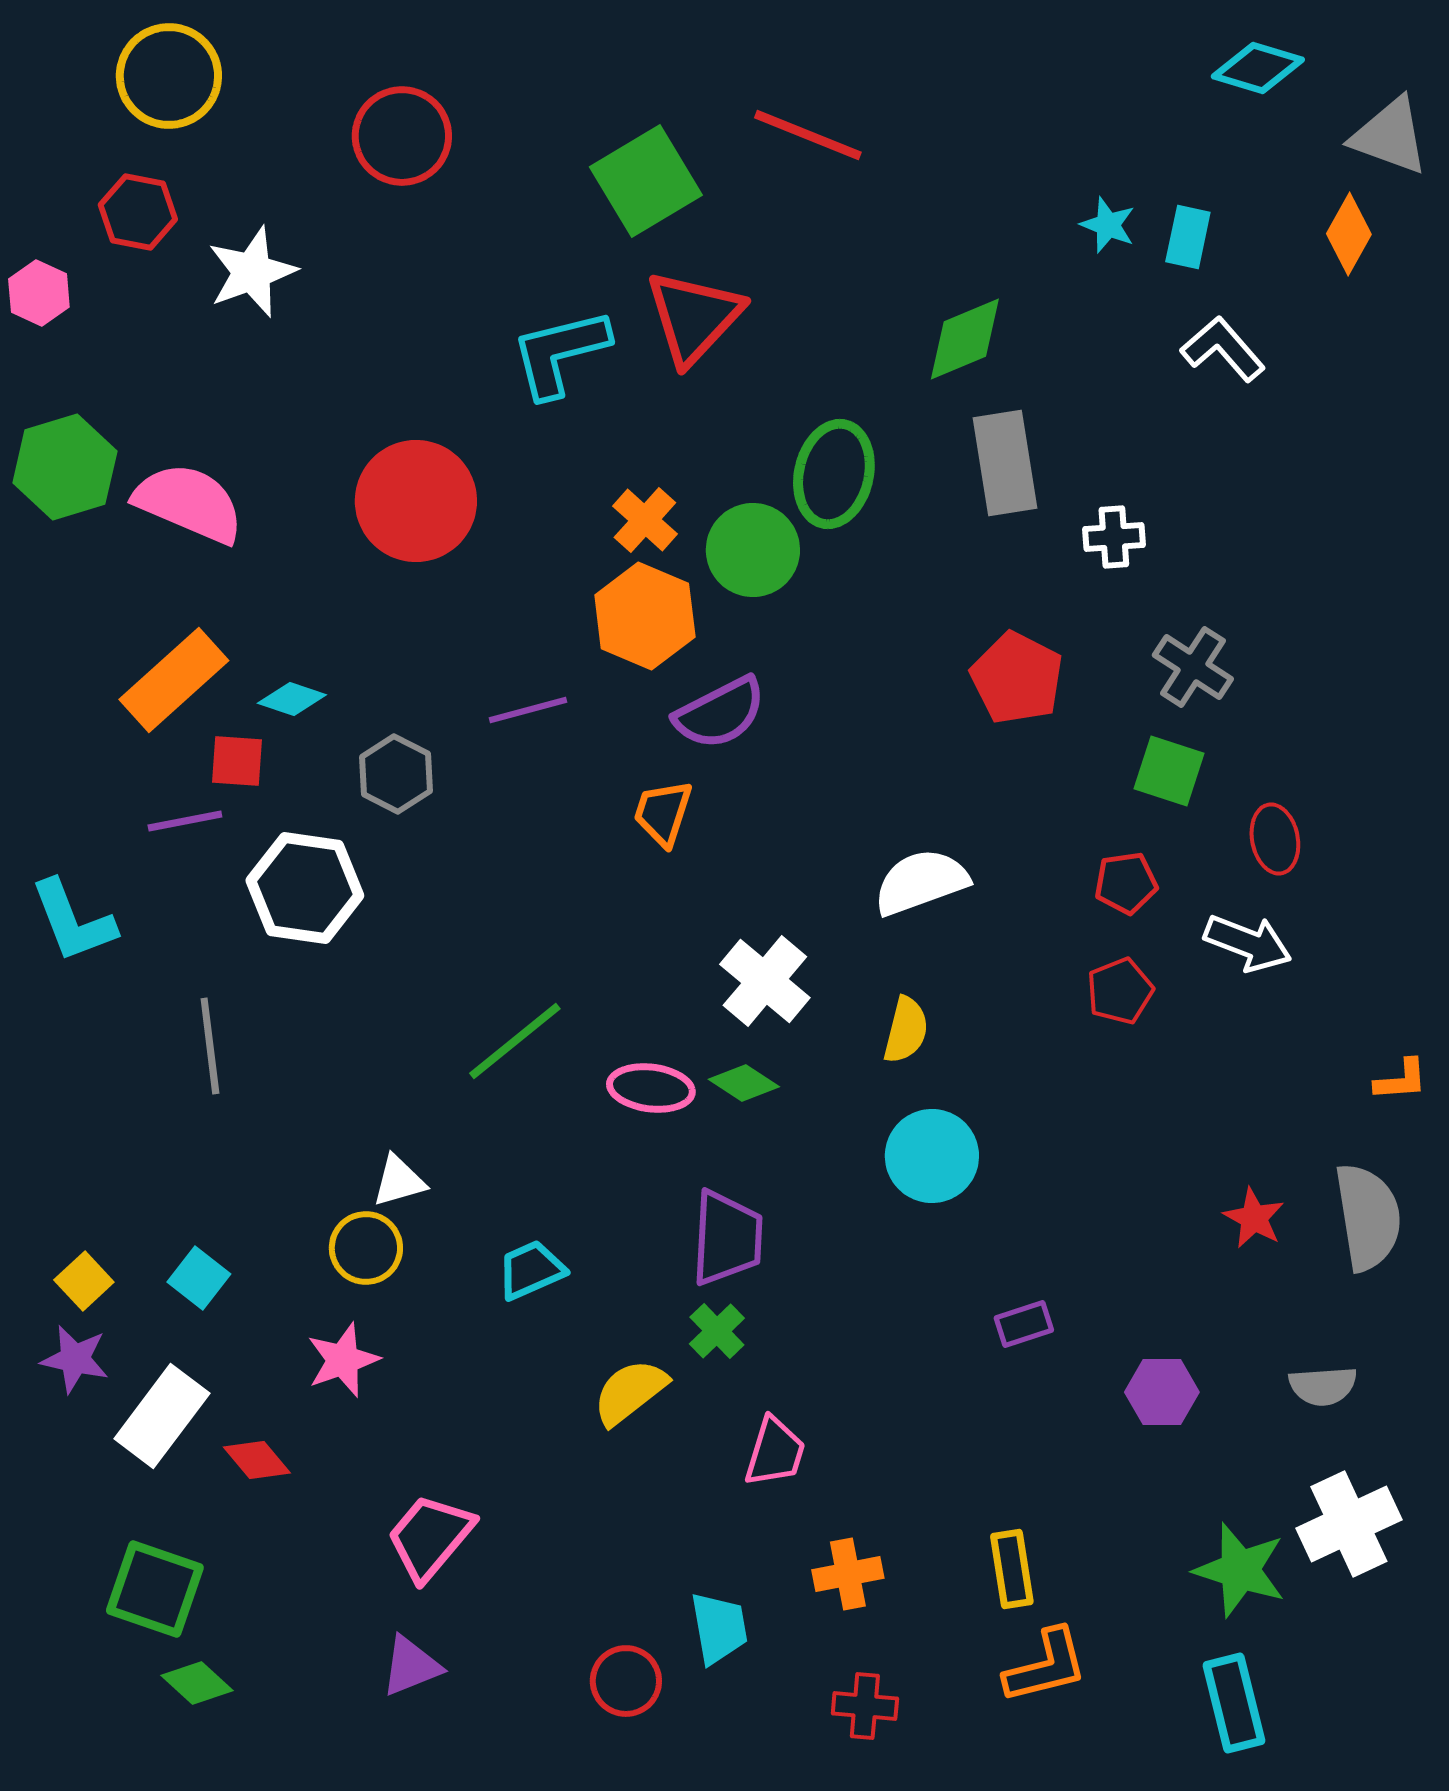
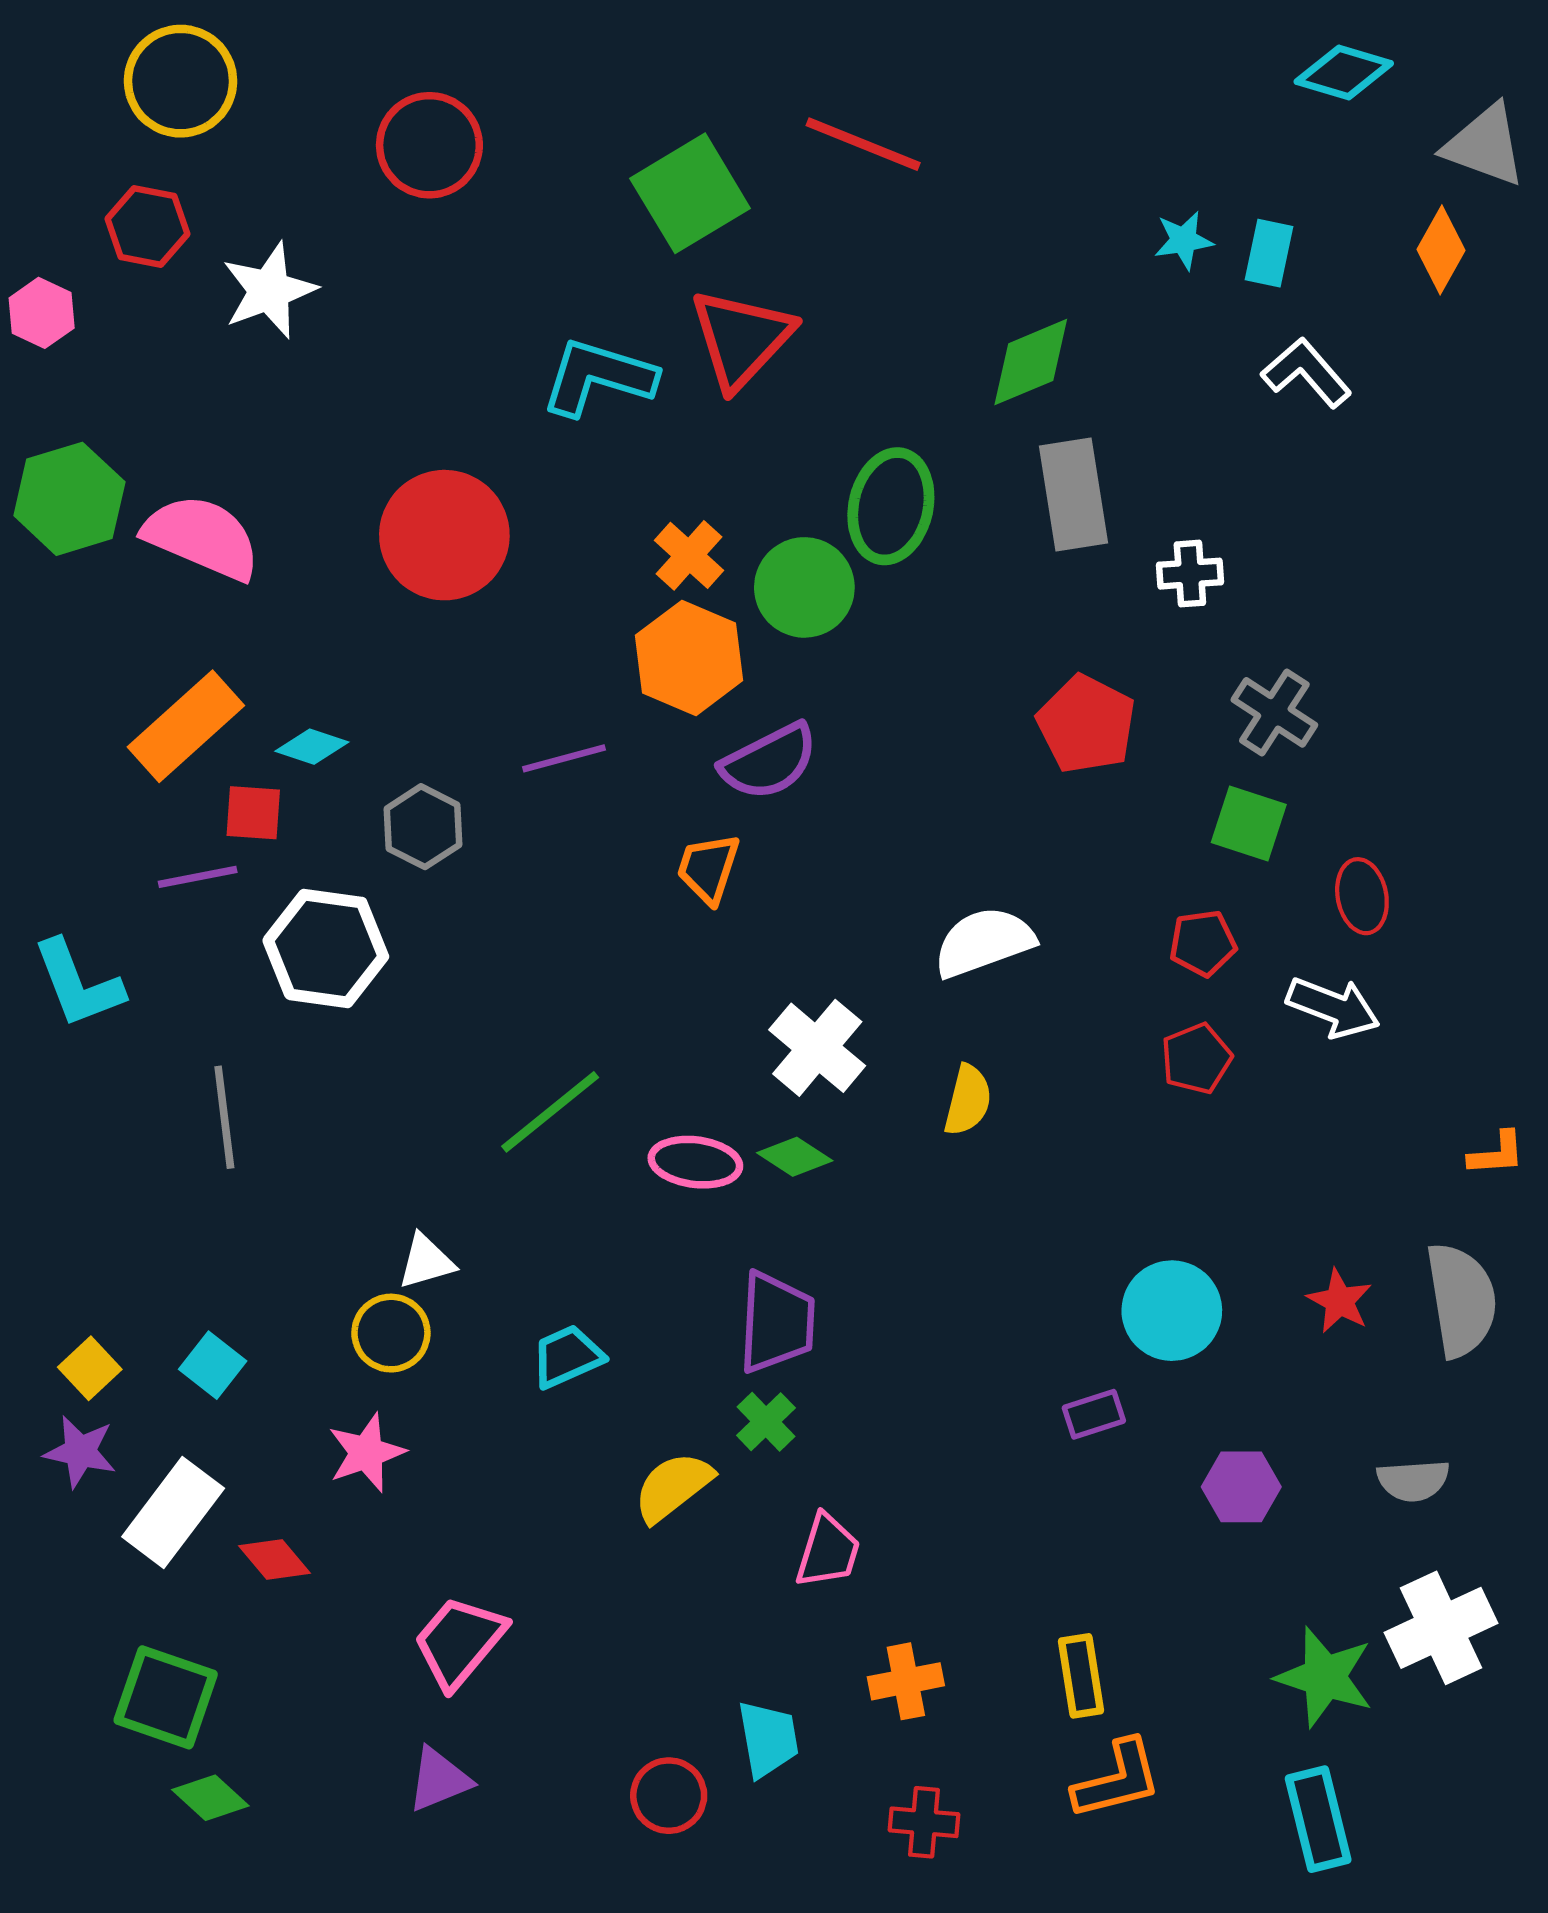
cyan star: (1108, 225) -> (1184, 240), turned -30
cyan L-shape: (560, 353) -> (598, 377), turned 31
cyan circle: (932, 1156) -> (1172, 1311), moved

